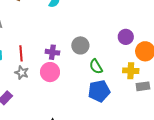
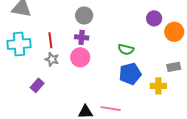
gray circle: (80, 45) -> (84, 15), moved
green semicircle: (96, 67) -> (126, 49), turned -42
yellow cross: (131, 71) -> (158, 86), moved

